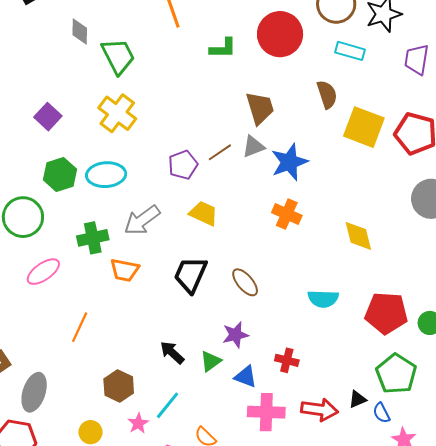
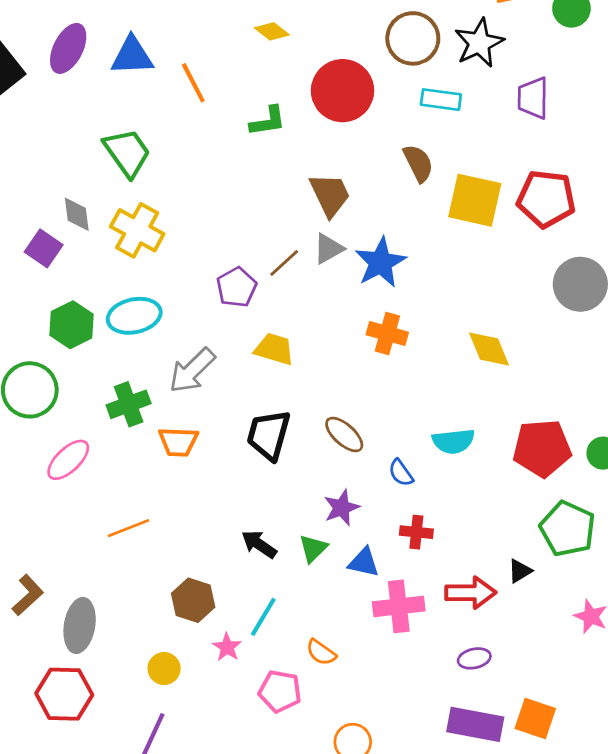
gray diamond: (80, 32) -> (77, 214), moved
orange line: (80, 327) -> (128, 528), turned 52
blue semicircle: (381, 413) -> (401, 473), moved

